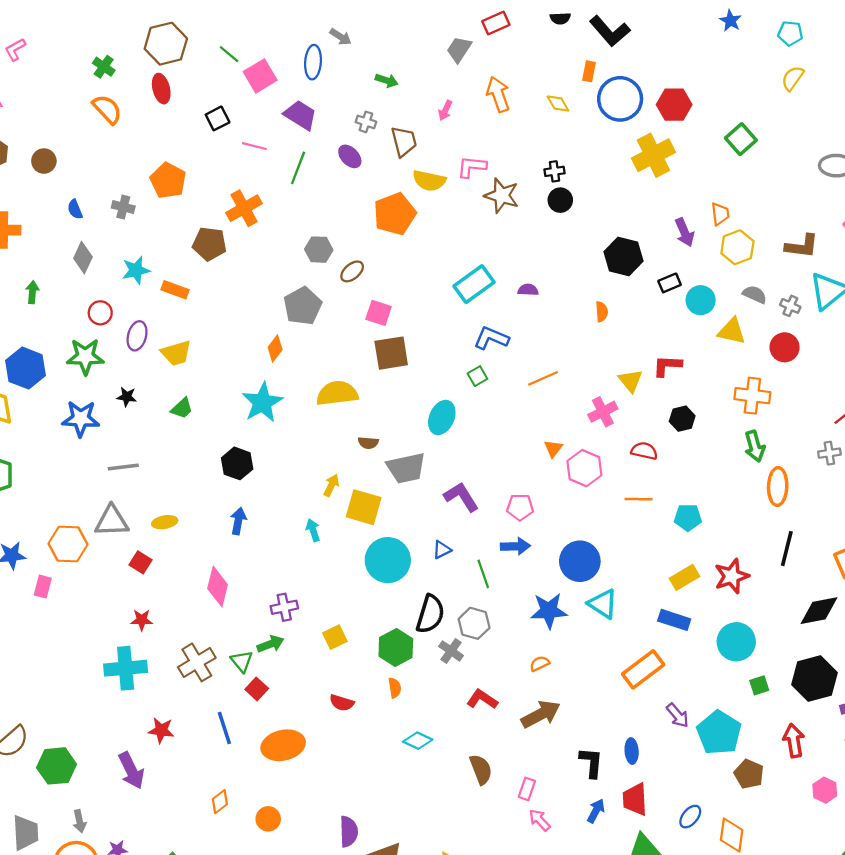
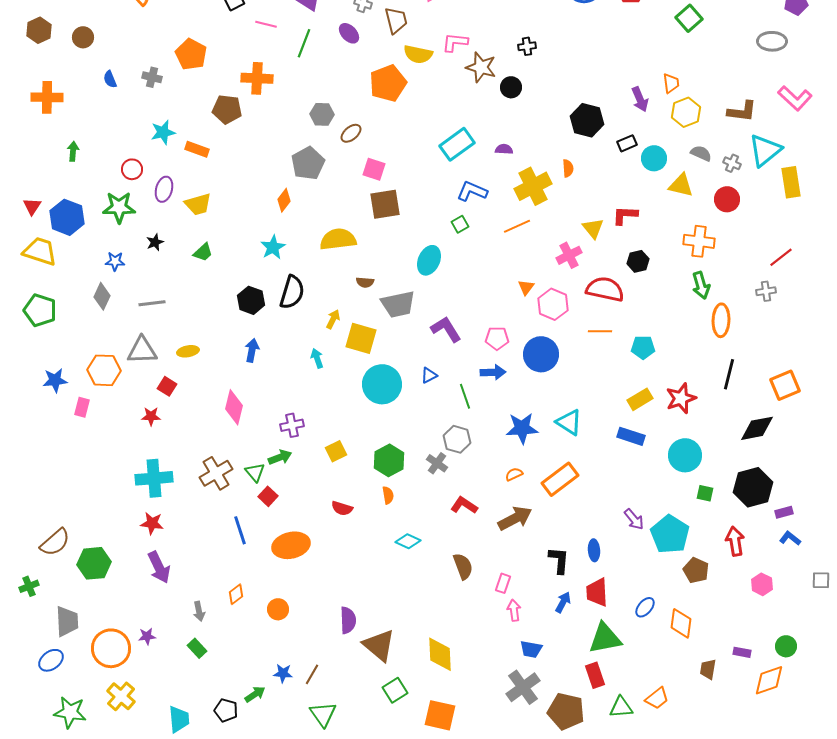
yellow cross: (653, 155) -> (533, 186), moved
black circle: (560, 200) -> (511, 87), moved
orange cross: (244, 208) -> (257, 78), turned 32
gray diamond: (83, 258) -> (102, 296), moved
black star: (127, 397) -> (155, 242), turned -30
cyan star: (262, 403) -> (273, 247), size x0.7
blue star: (81, 419) -> (115, 261), size x0.6
red semicircle: (644, 451) -> (605, 289), size x1.6
blue circle: (580, 561) -> (541, 354), moved
black semicircle: (430, 614) -> (292, 292), moved
red star: (142, 620) -> (151, 416), moved
orange rectangle: (643, 669) -> (560, 479), moved
green square: (759, 685) -> (705, 493), turned 30
red star: (161, 730) -> (152, 523), moved
pink arrow: (540, 820) -> (514, 610), turned 35
gray arrow: (80, 821) -> (199, 611), moved

